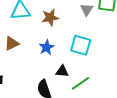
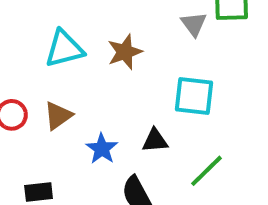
blue star: (46, 47) -> (102, 149), moved
black triangle: (62, 71) -> (155, 141), moved

